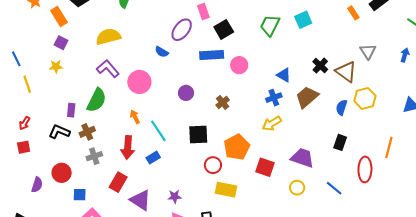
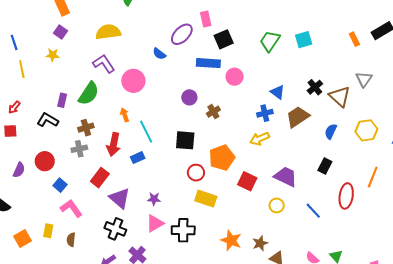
purple circle: (186, 93) -> (189, 97), moved
yellow hexagon: (365, 98) -> (366, 130), moved
brown cross: (87, 132) -> (86, 128), moved
blue square: (80, 195) -> (60, 185), turned 32

